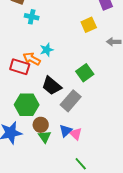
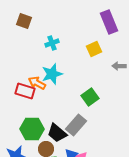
cyan cross: (32, 17) -> (52, 43), moved, turned -32
cyan star: (47, 50) -> (52, 74), size x1.5
black trapezoid: (52, 86) -> (57, 133), moved

